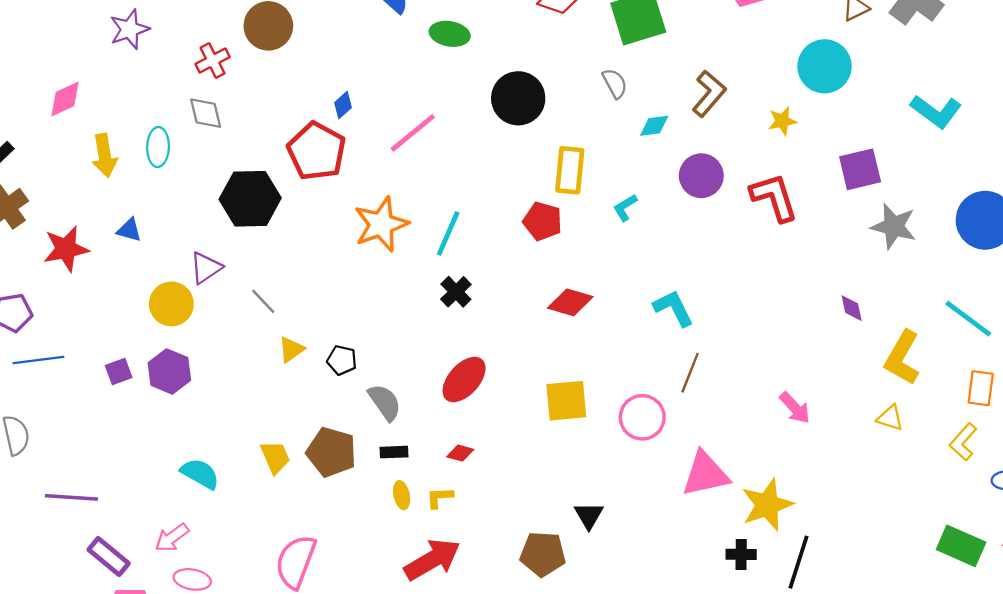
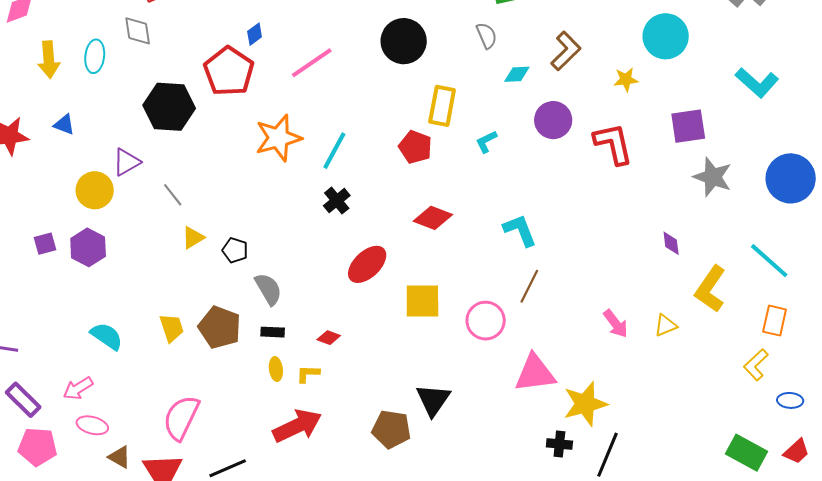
red ellipse: (464, 380) -> (367, 264), moved
yellow triangle: (890, 418) -> (666, 325), moved, turned -45
black triangle: (589, 515) -> (433, 400), size x1.4

